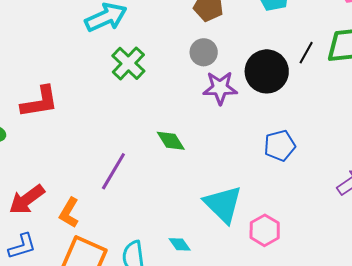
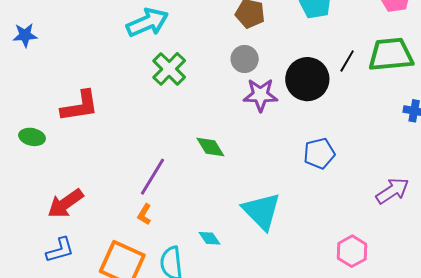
orange L-shape: (69, 213) -> (144, 214), moved, size x0.7
pink hexagon: (265, 230) -> (352, 251), moved
cyan diamond: (180, 244) -> (210, 238), moved

